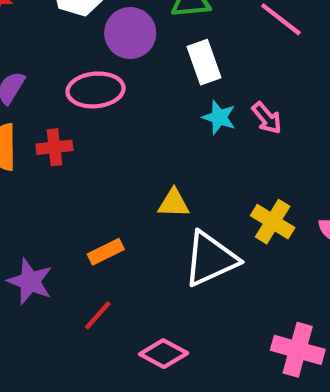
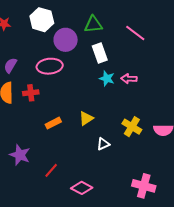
pink arrow: (267, 118) -> (129, 79), turned 133
yellow triangle: (174, 203) -> (86, 118), turned -35
orange rectangle: (106, 252) -> (53, 123), moved
white triangle: (210, 259) -> (103, 144), size x0.5

